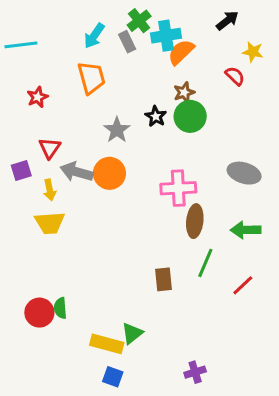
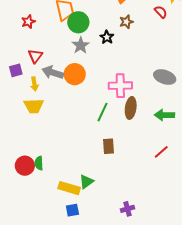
green circle: (190, 116) -> (78, 22), moved
green line: (205, 263) -> (103, 112), moved
blue square: (113, 377) -> (72, 210), turned -32

